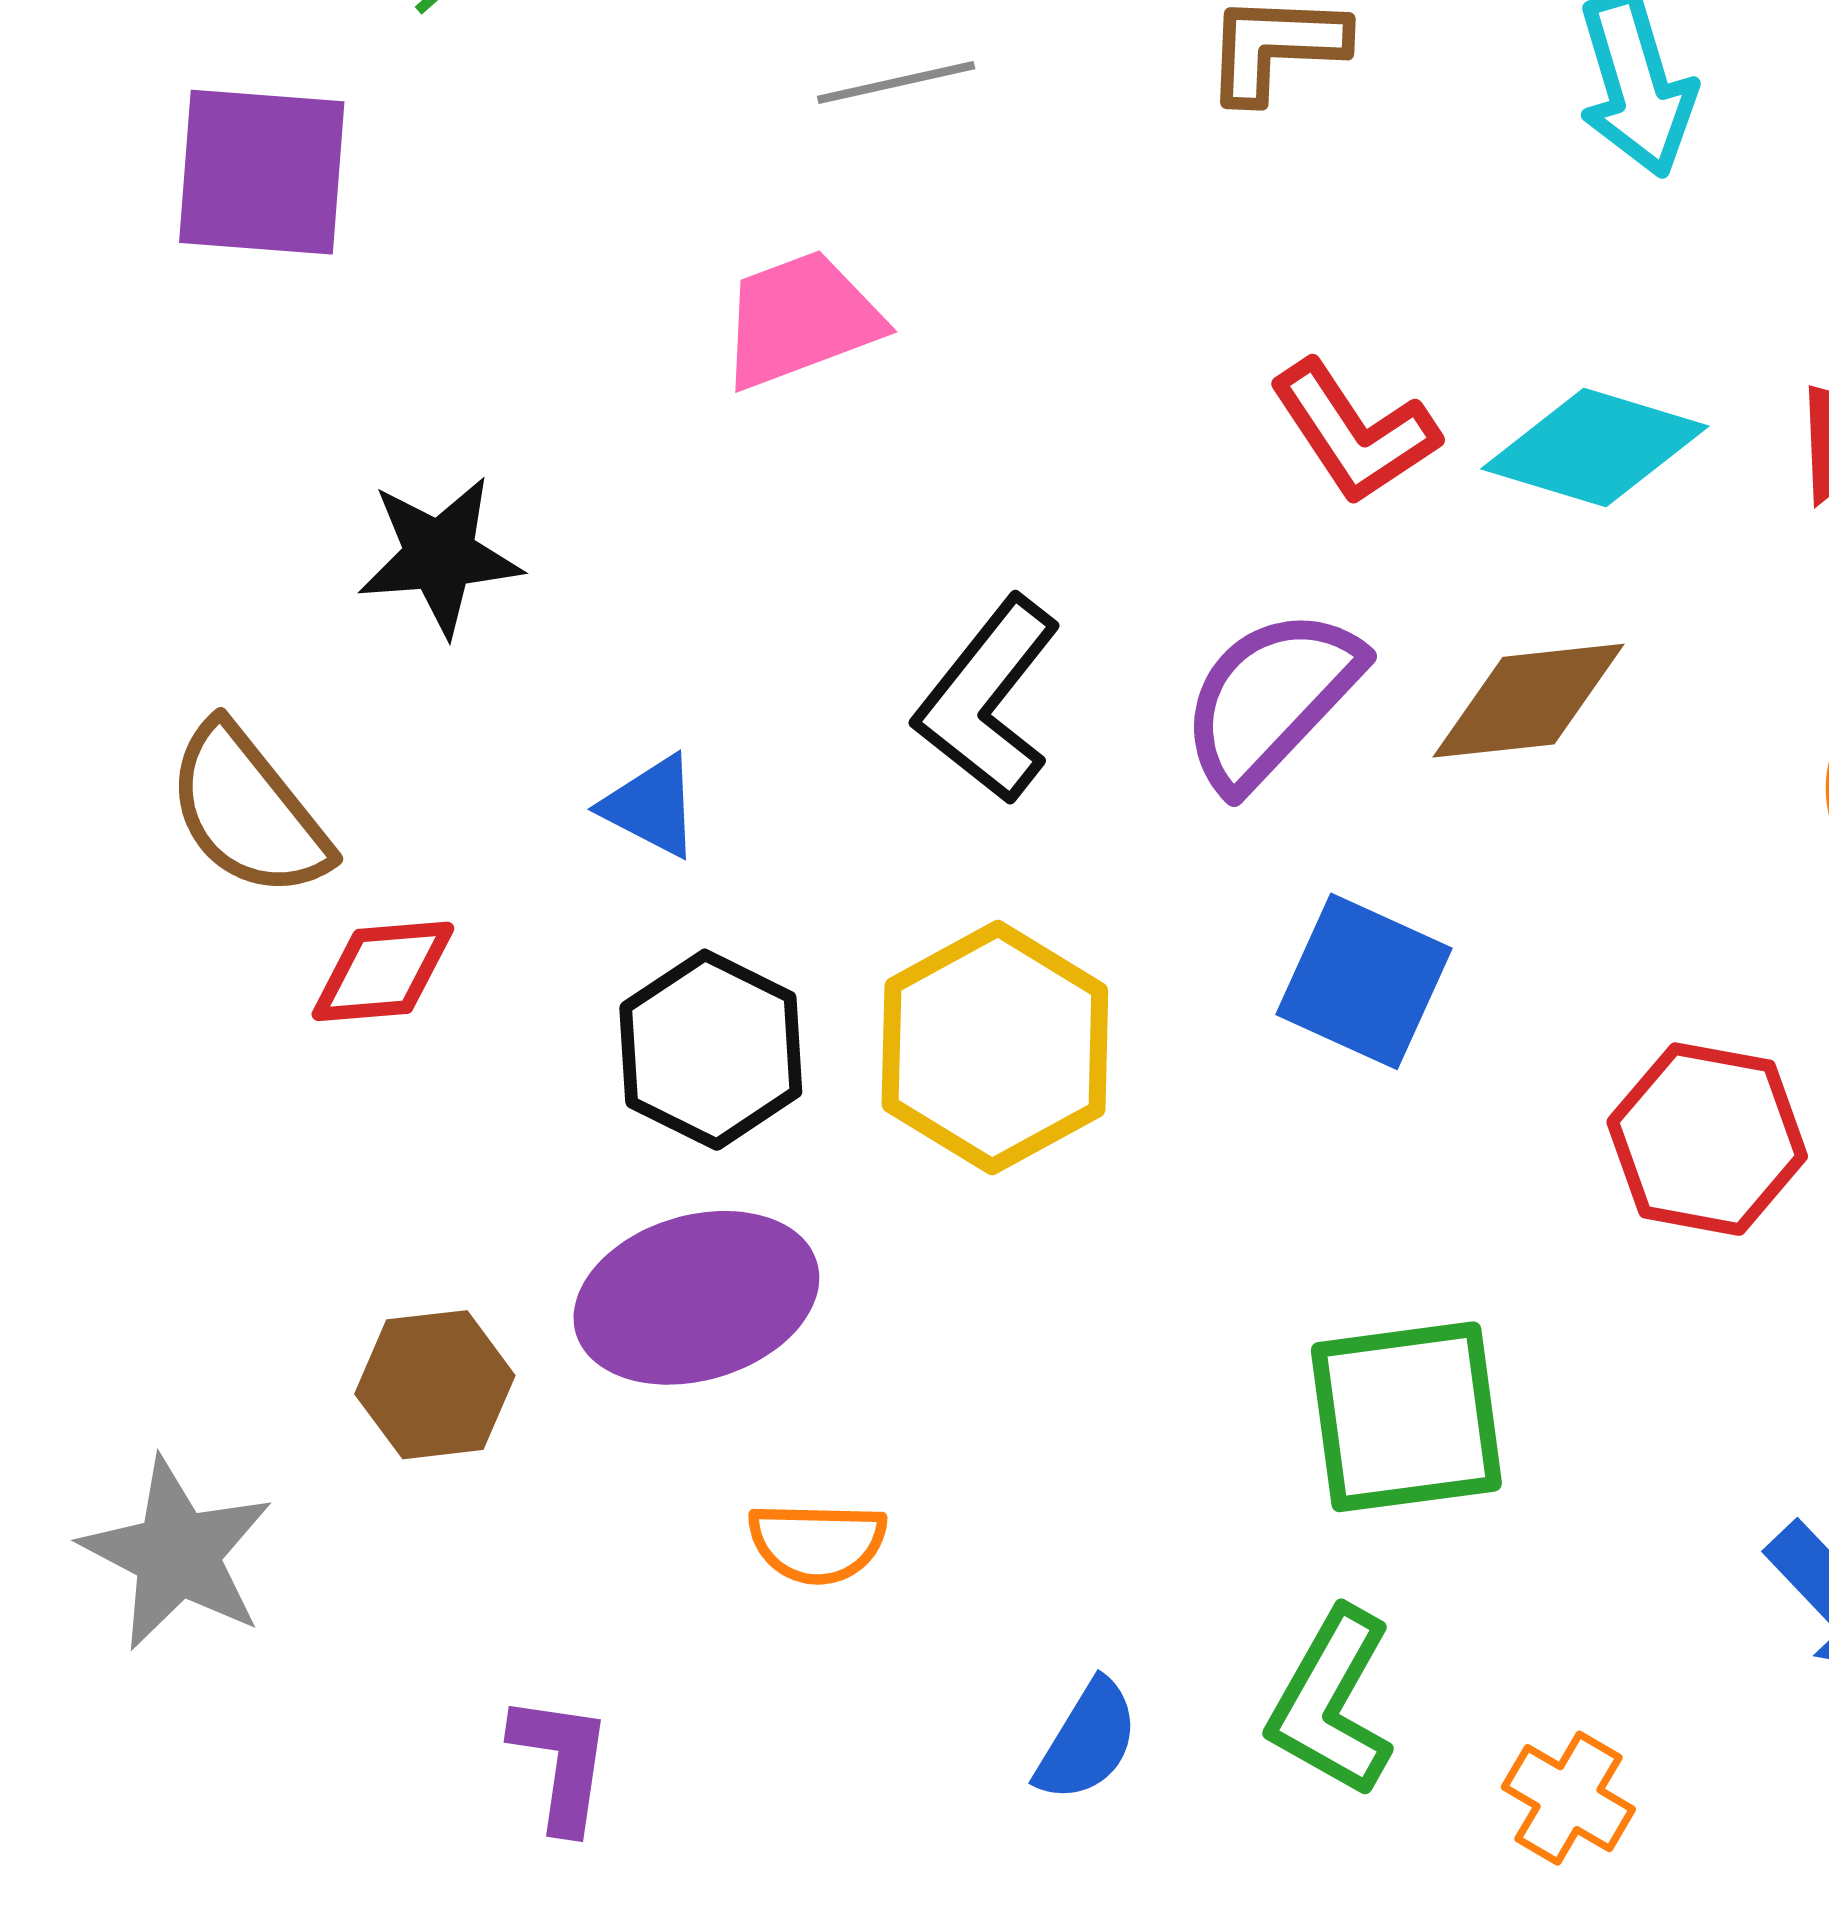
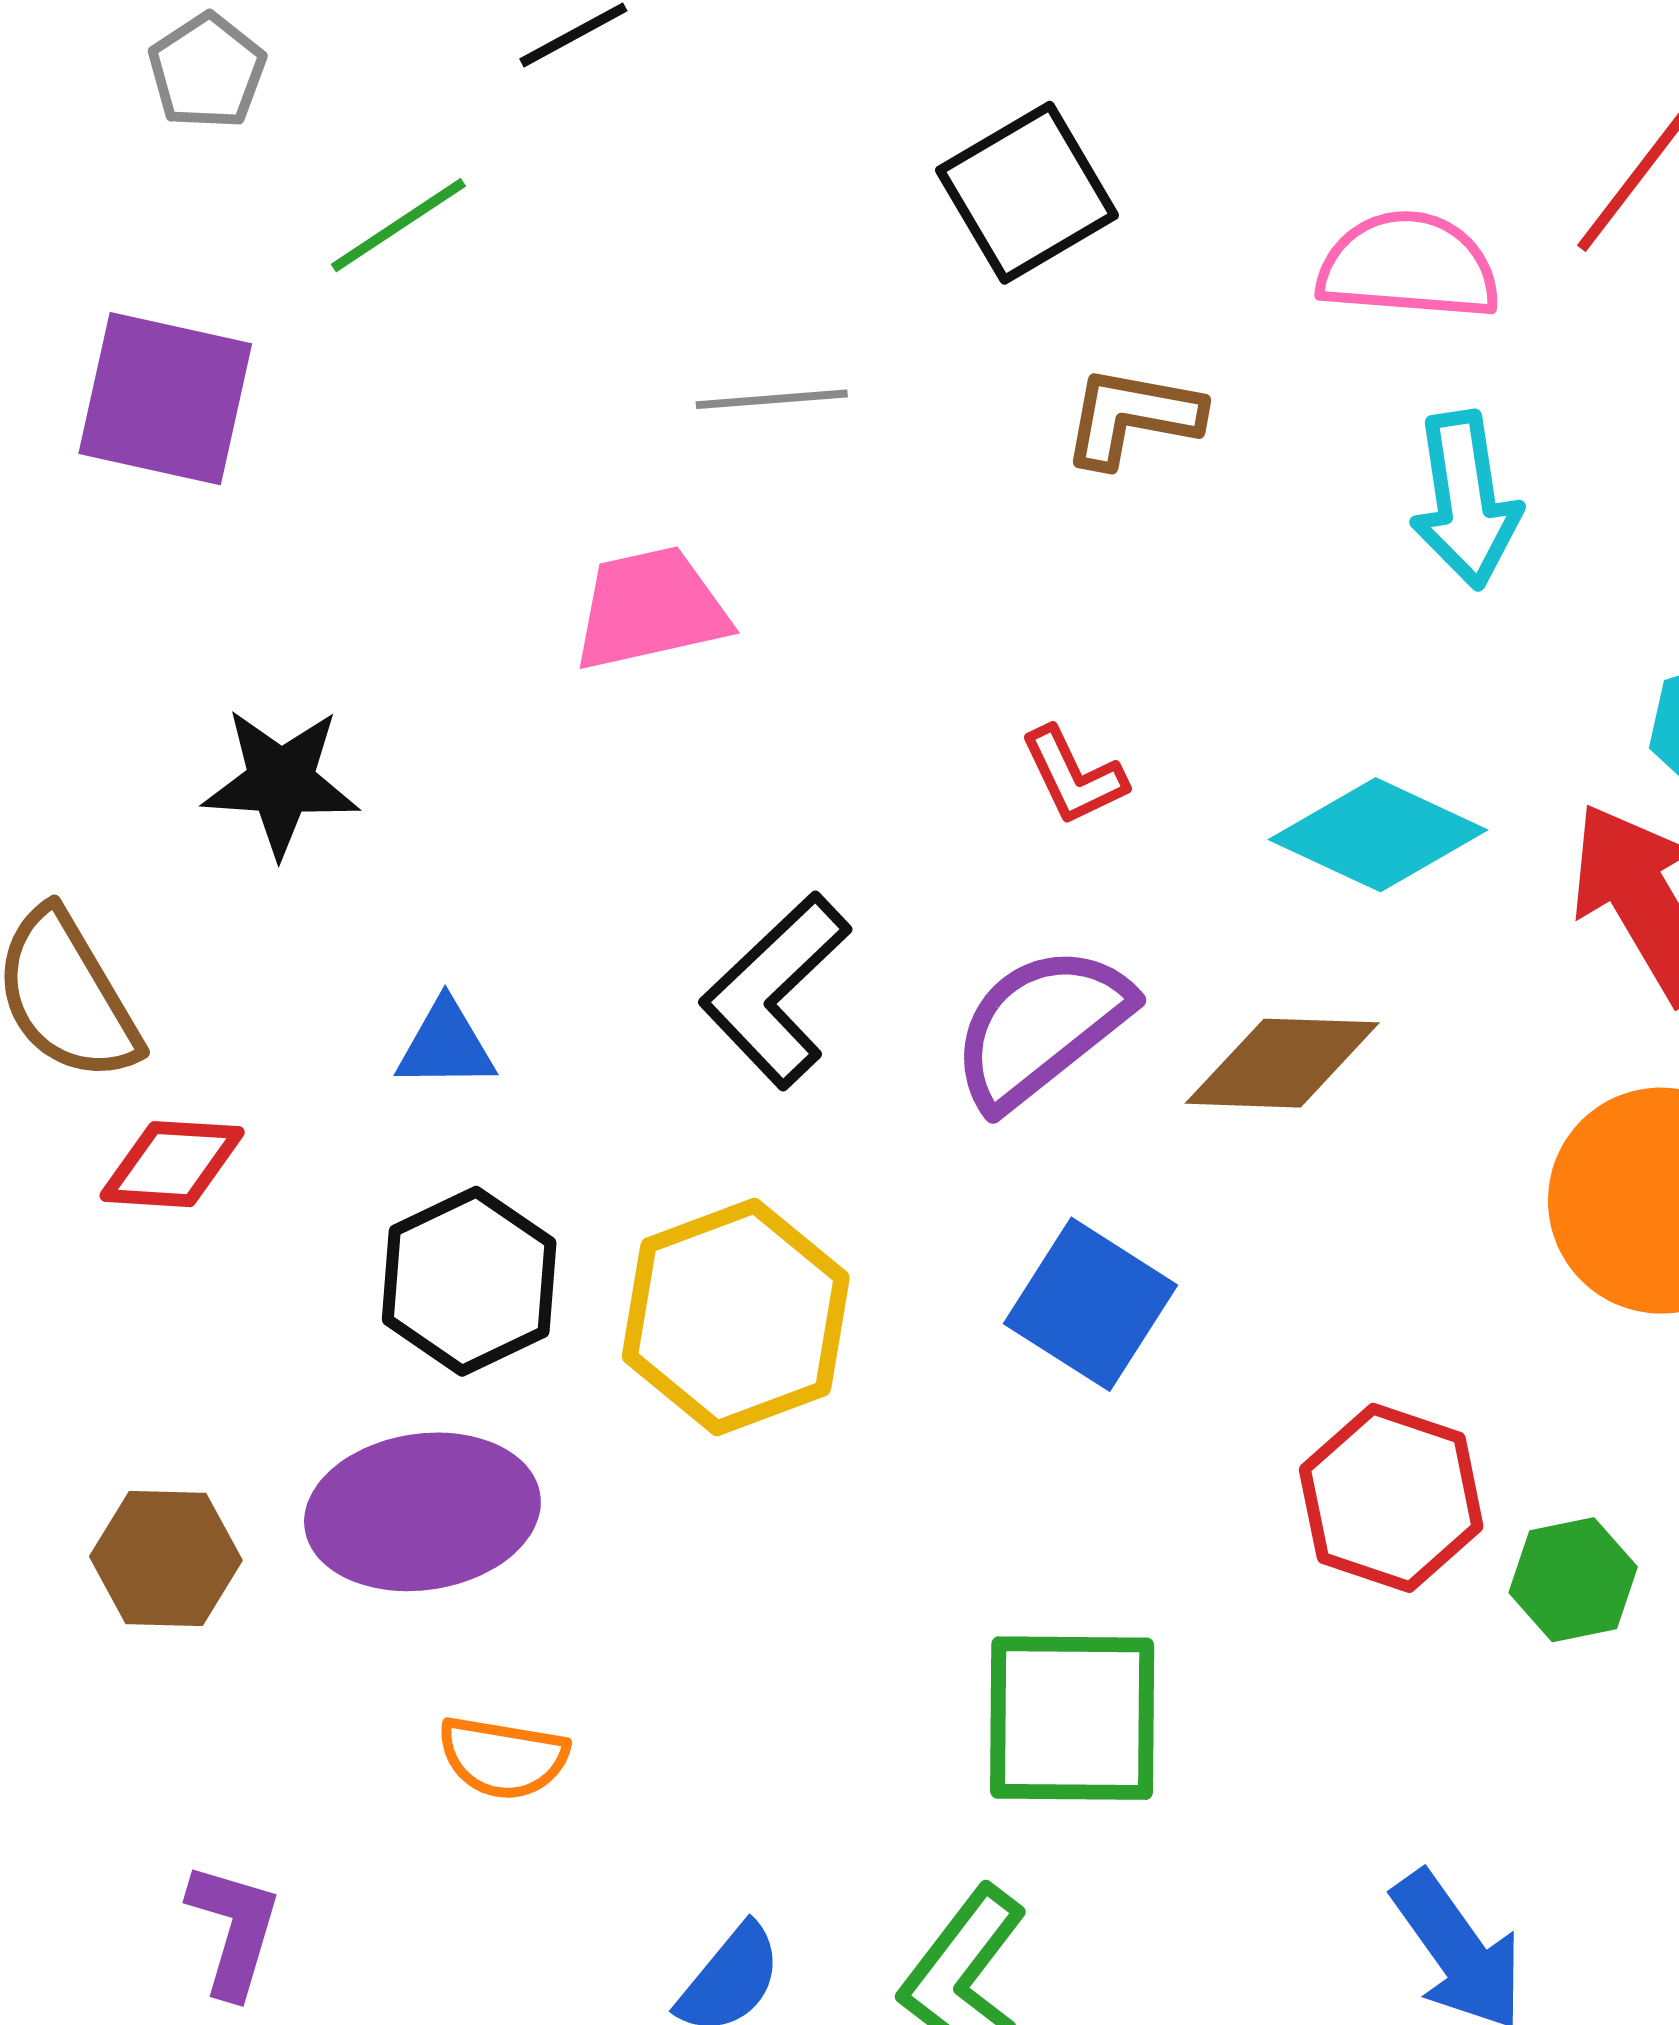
red L-shape: (1354, 432) -> (1073, 776), moved, size x0.7
blue triangle: (651, 806) -> (446, 1045), turned -36

